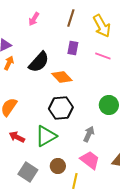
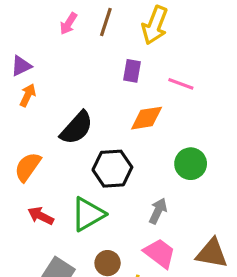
brown line: (71, 18) -> (106, 22), moved
yellow arrow: (102, 26) -> (155, 25), moved, turned 50
black semicircle: (39, 62) -> (77, 128), moved
orange diamond: (62, 77) -> (147, 118), moved, turned -55

